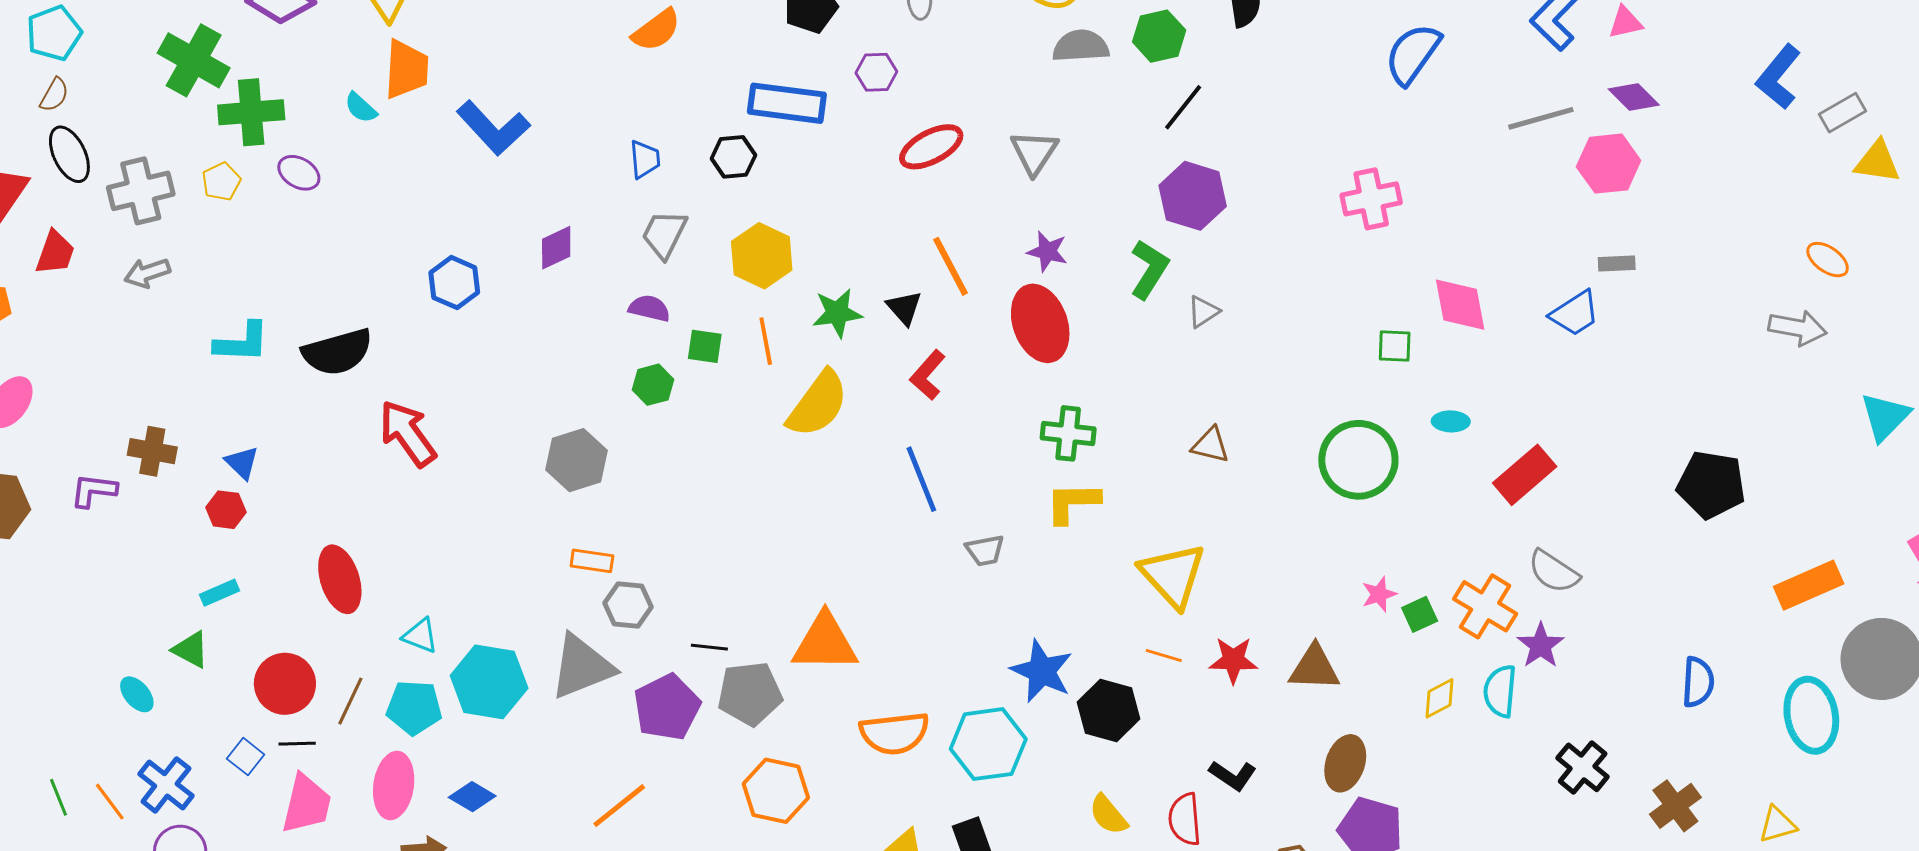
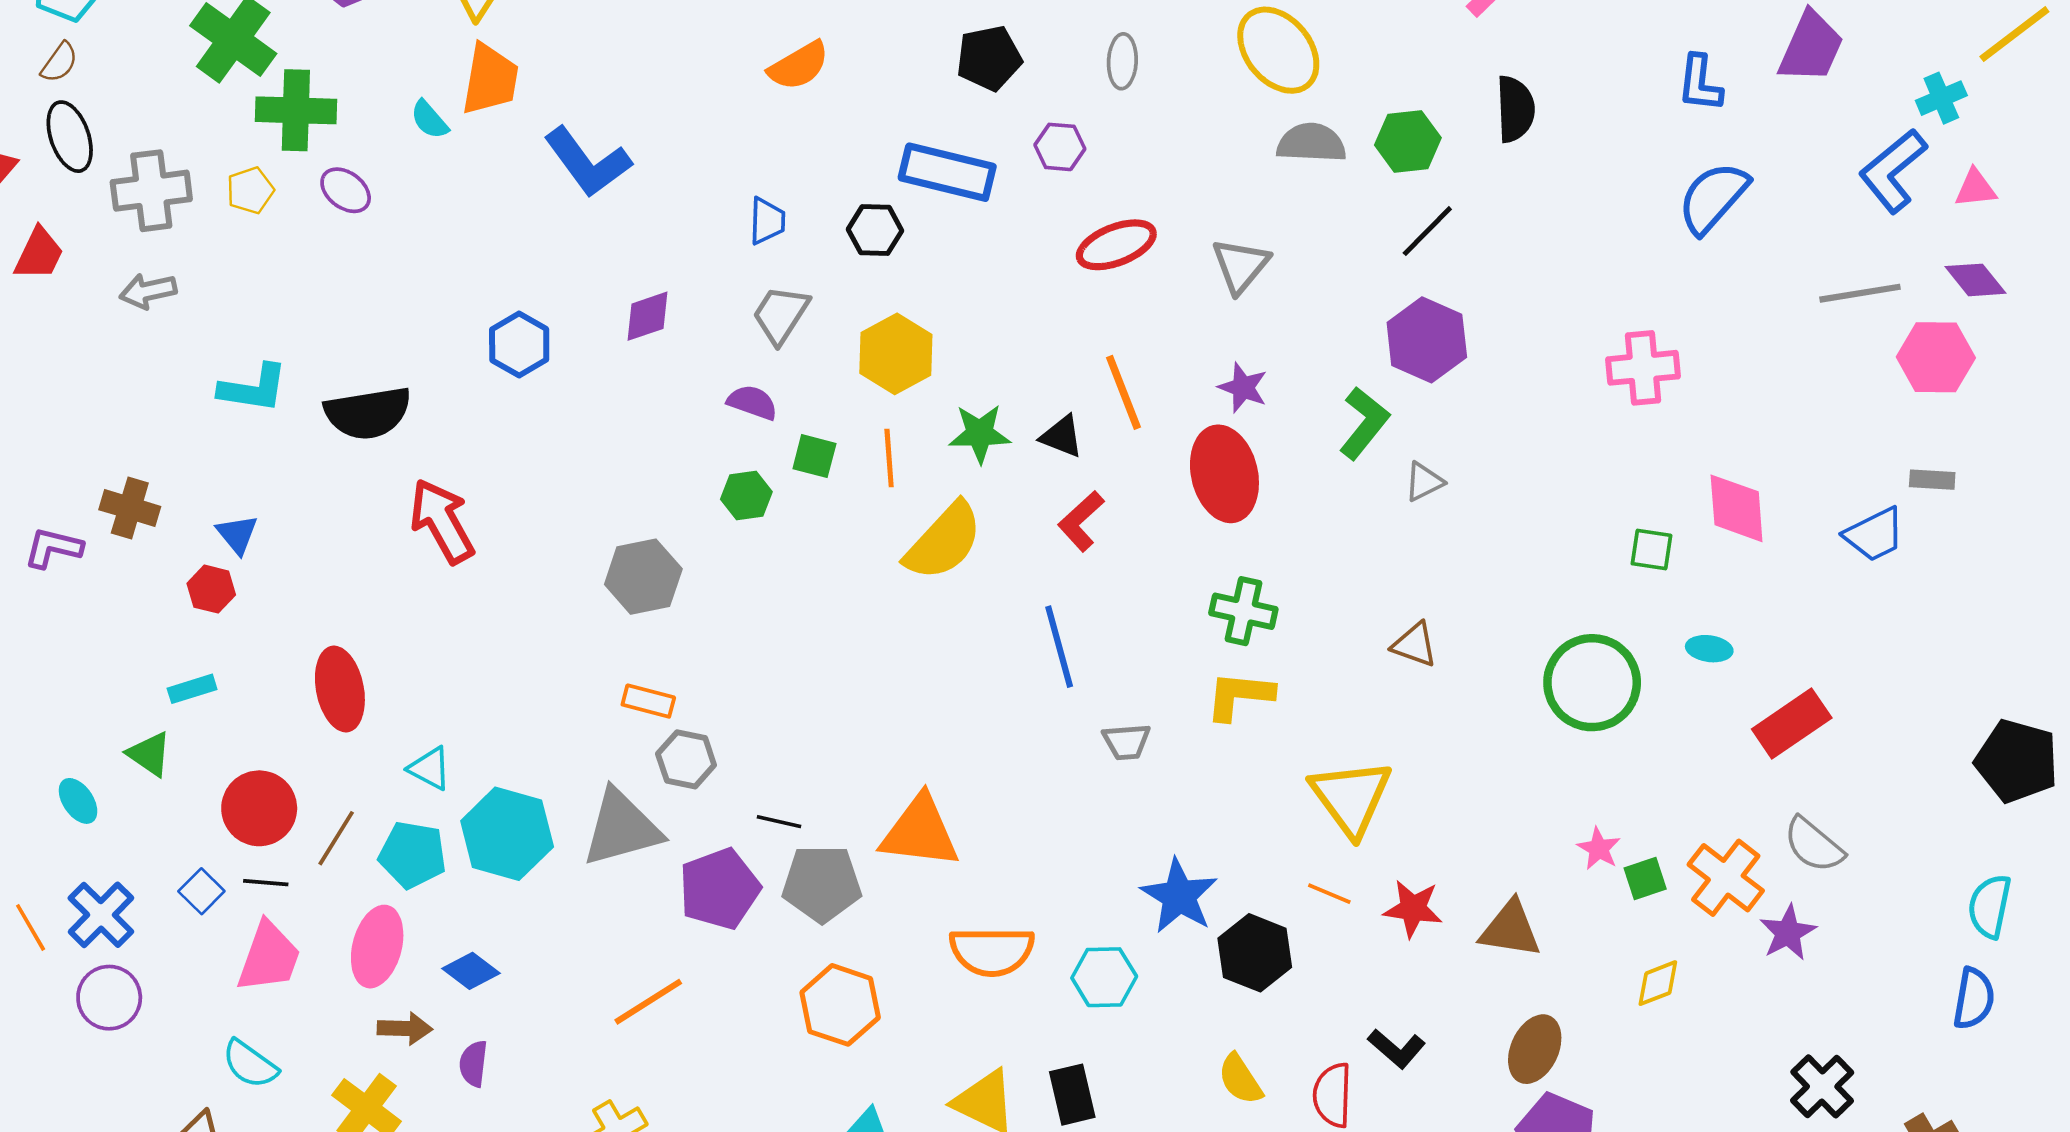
black triangle: (904, 308) -> (1062, 436), turned -33
pink star: (1379, 594) -> (1599, 849), turned -30
cyan semicircle: (1500, 691) -> (1990, 906), moved
cyan hexagon: (988, 744) -> (1104, 977), size x0.7

